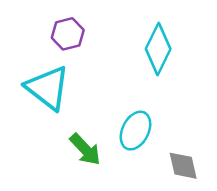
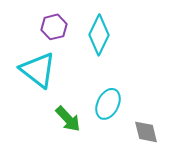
cyan diamond: (158, 49) -> (99, 35), moved

